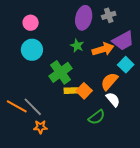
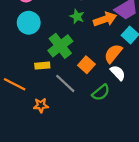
yellow rectangle: (71, 91) -> (42, 66), moved
gray line: (33, 107) -> (65, 83), moved

